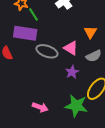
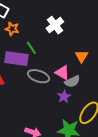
green line: (33, 14) -> (31, 48), moved
gray semicircle: (94, 56) -> (72, 81), moved

